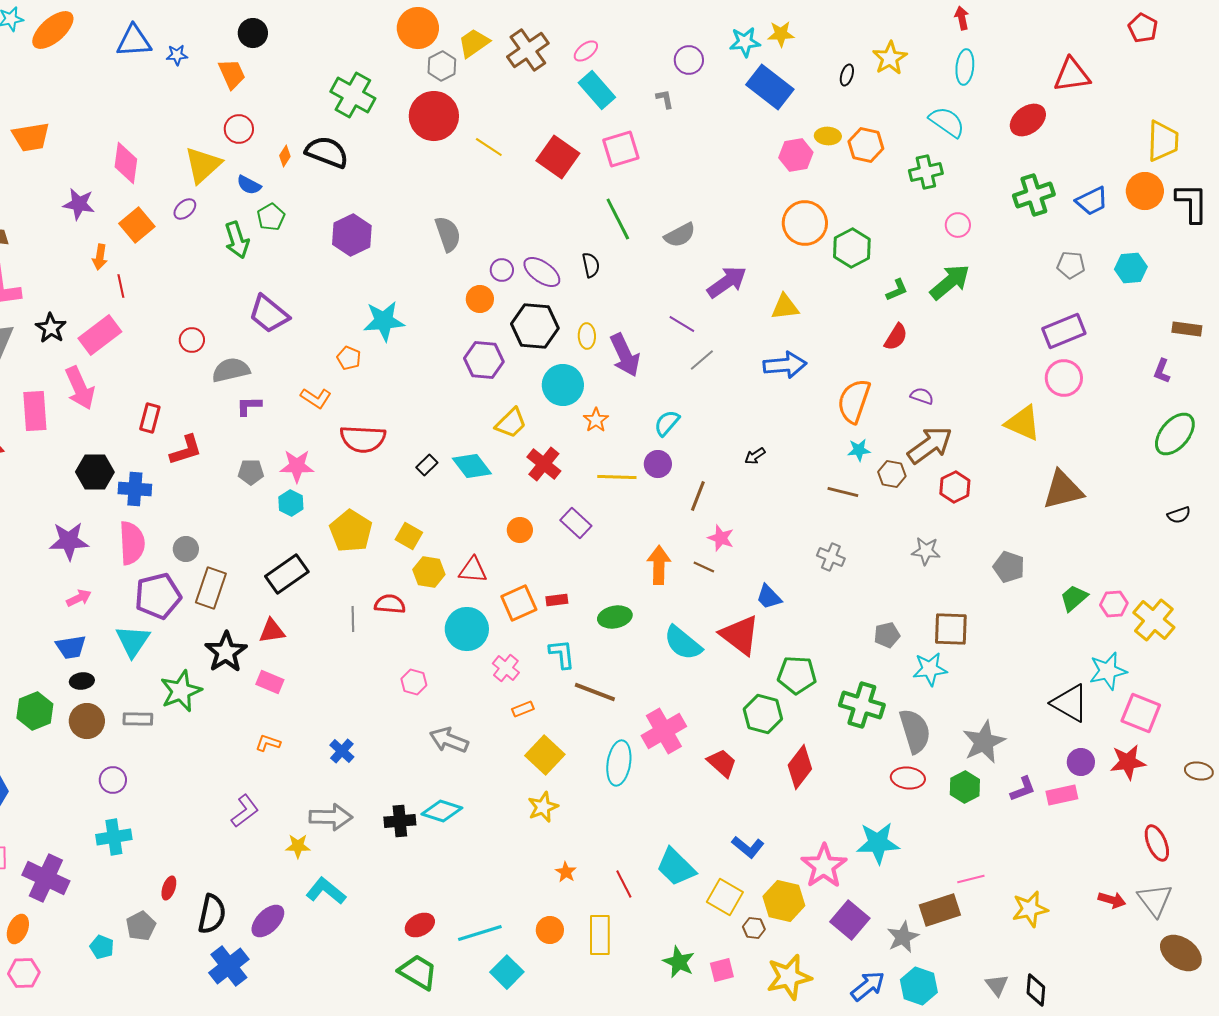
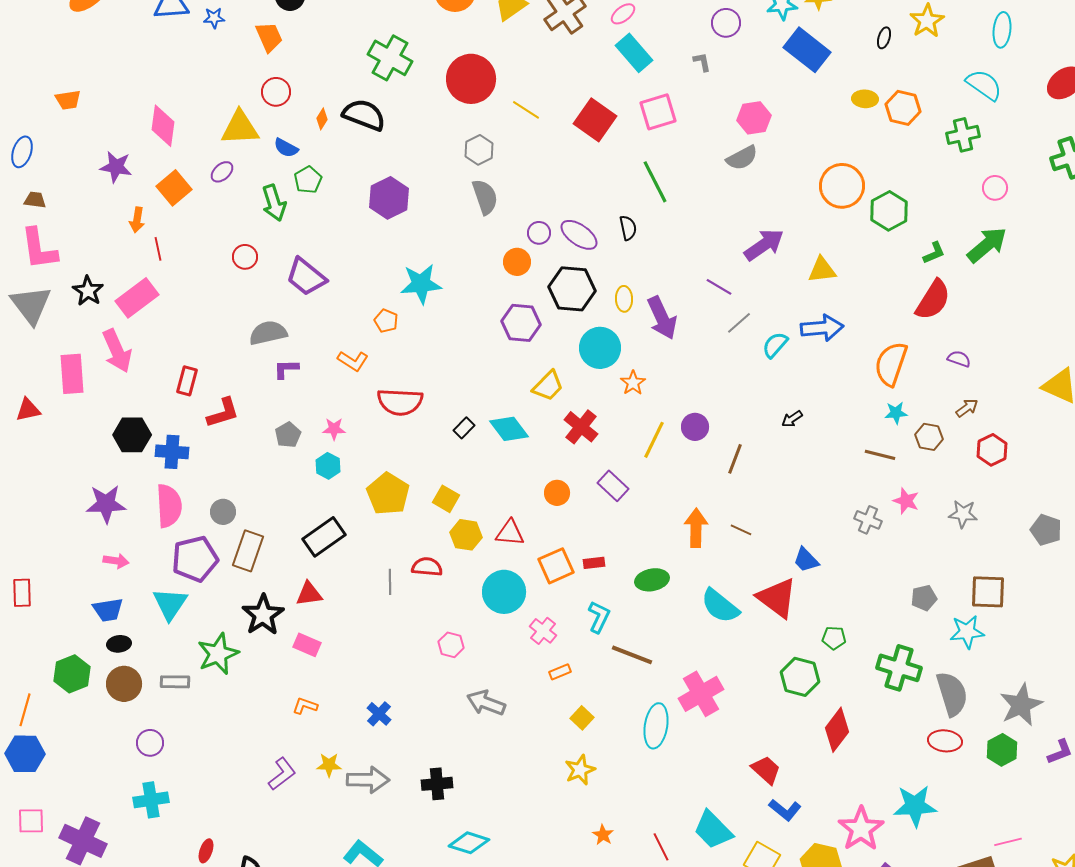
gray hexagon: (442, 66) -> (479, 150), moved
orange trapezoid: (31, 137) -> (68, 100), size x0.7
pink hexagon: (796, 155) -> (754, 118), moved
yellow triangle: (203, 165) -> (240, 128), turned 39
gray semicircle: (680, 235) -> (742, 158), moved
red semicircle: (896, 337) -> (933, 300), size x1.5
red circle: (192, 340) -> (245, 257), moved
cyan semicircle: (667, 423) -> (775, 345), moved
brown arrow: (930, 445) -> (967, 408), size x0.5
pink star: (297, 466) -> (334, 429), size x0.7
gray pentagon: (251, 472) -> (288, 435), turned -30
yellow line: (617, 477) -> (654, 440), turned -66
pink star: (721, 538) -> (906, 501), moved
pink arrow: (79, 598) -> (116, 561), turned 35
cyan L-shape: (562, 654) -> (599, 617), turned 32
green pentagon: (797, 675) -> (834, 638), size x0.6
yellow square: (545, 755) -> (582, 718), size x0.6
red trapezoid: (722, 763) -> (766, 770), moved
cyan diamond: (442, 811) -> (469, 843), moved
yellow star: (298, 846) -> (329, 765), moved

